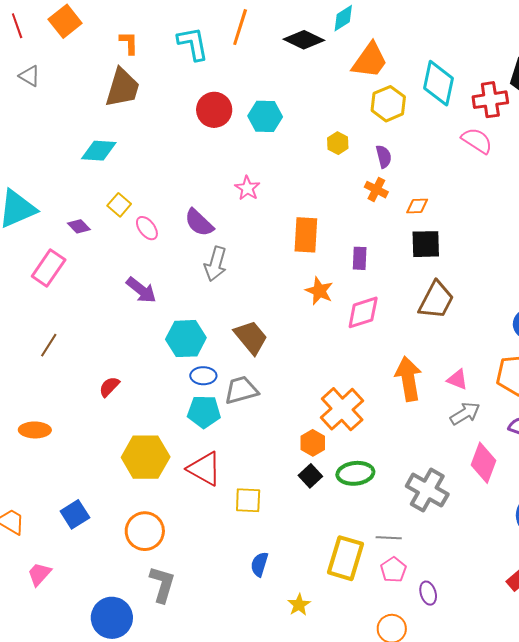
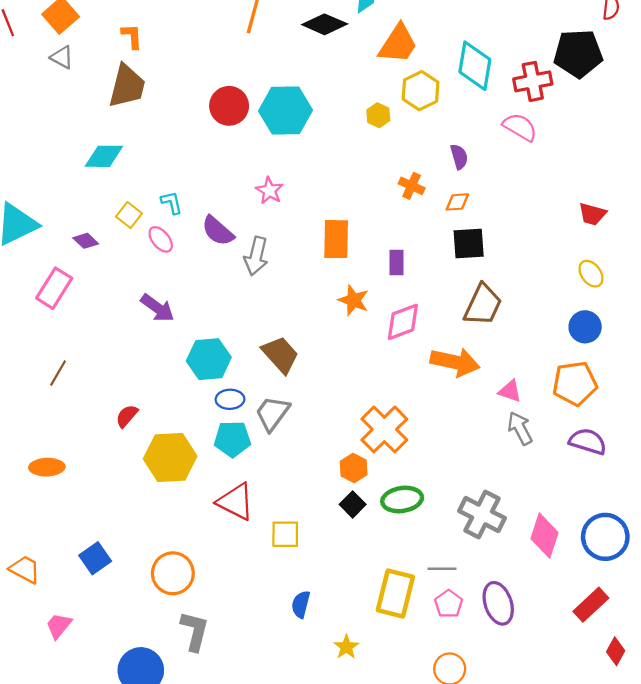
cyan L-shape: (193, 44) -> (172, 203), moved, size x0.6
gray triangle: (30, 76) -> (62, 57), moved
cyan hexagon: (265, 116) -> (285, 111), size x1.4
yellow hexagon: (338, 143) -> (378, 115), moved
purple semicircle: (384, 157) -> (459, 157), moved
gray arrow: (216, 264) -> (256, 256), moved
orange arrow: (408, 379) -> (455, 362), moved, turned 114
gray trapezoid: (241, 390) -> (272, 413), turned -36
gray arrow: (465, 413) -> (520, 428), turned -84
yellow hexagon: (146, 457) -> (170, 458), moved
pink diamond: (483, 463) -> (545, 536), moved
purple ellipse: (428, 593) -> (498, 603), moved, size x1.6

